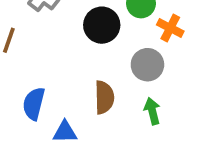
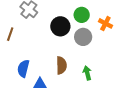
orange cross: (170, 28) -> (105, 23), moved
gray circle: (147, 65) -> (83, 37), moved

